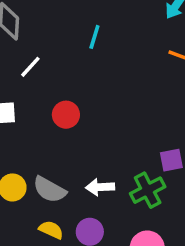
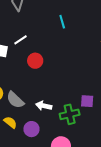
cyan line: (94, 37) -> (62, 22), turned -48
white line: (30, 67) -> (21, 40), moved

